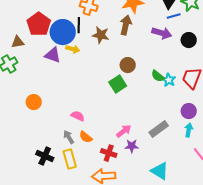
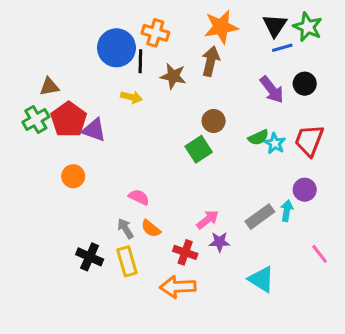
red pentagon: (39, 24) -> (69, 119), moved
blue circle: (63, 32) -> (116, 48), moved
purple arrow: (162, 33) -> (272, 90), moved, turned 36
purple triangle: (53, 55) -> (94, 130), moved
green semicircle: (158, 76) -> (258, 137), turned -64
cyan arrow: (189, 130) -> (287, 211), moved

